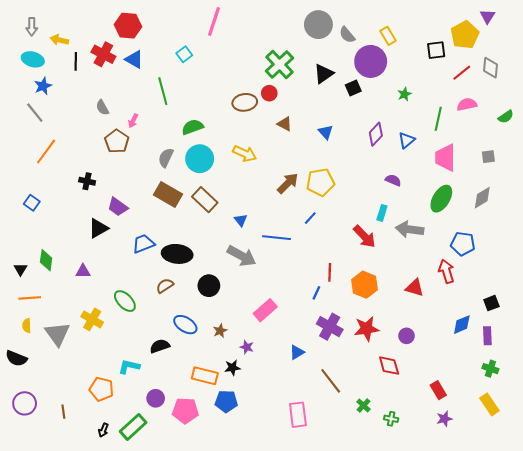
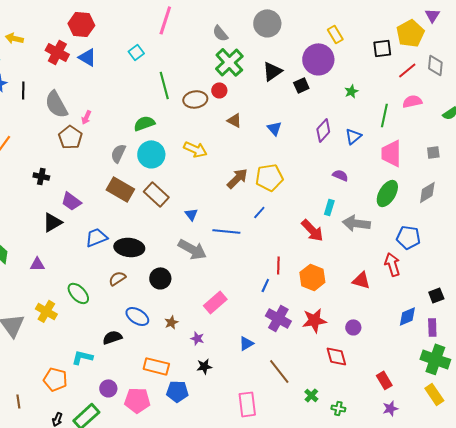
gray semicircle: (347, 35) -> (220, 33), moved
black line: (76, 61) -> (23, 90), moved
green line: (163, 91) -> (164, 85), moved
gray semicircle: (102, 108) -> (56, 104), size x1.8
black star: (232, 368) -> (204, 366), moved
green cross: (490, 369) -> (435, 359), size x1.8

